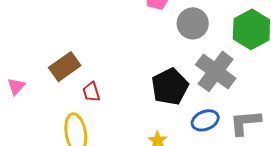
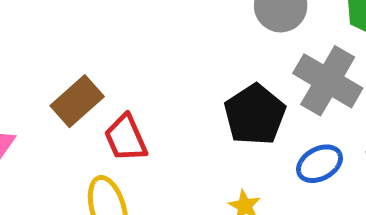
red trapezoid: (91, 92) -> (126, 138), size x1.4

